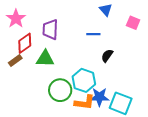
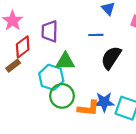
black semicircle: (107, 56) -> (111, 58), size x1.6
green triangle: (45, 59) -> (65, 61), moved
cyan hexagon: (84, 80) -> (51, 77), moved

